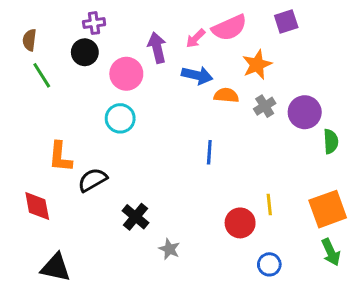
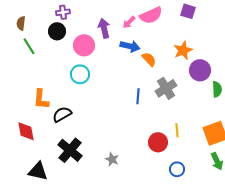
purple square: (286, 22) -> (188, 11), turned 35
orange star: (257, 65) -> (183, 50), moved
orange semicircle: (226, 95) -> (149, 59), turned 42
gray cross: (265, 106) -> (166, 88), moved, size x1.5
black cross: (136, 217) -> (70, 150), moved, size x1.4

